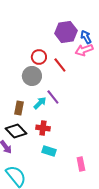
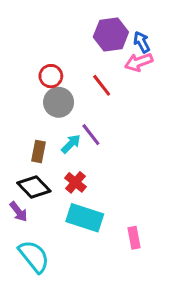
red circle: (39, 57) -> (51, 76), moved
red cross: (43, 128) -> (75, 182), turned 32
cyan rectangle: (49, 151) -> (85, 218), size x1.6

